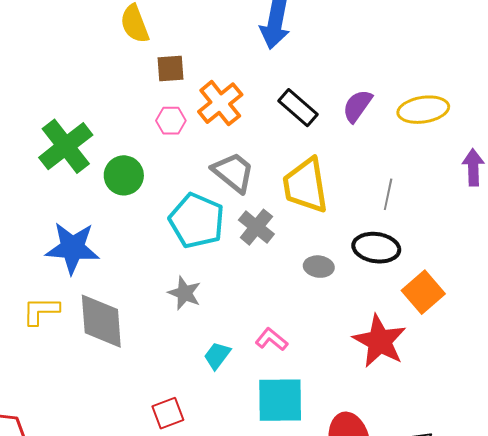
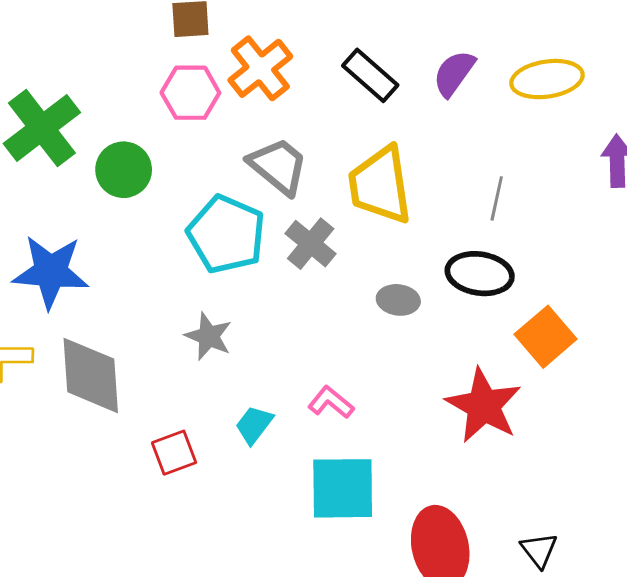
pink hexagon: (171, 121) -> (190, 93), size x1.4
red square: (168, 413) -> (174, 453), moved

